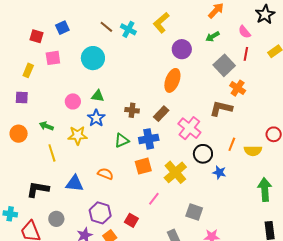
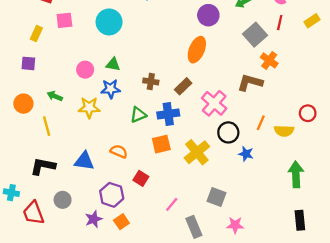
blue star: (96, 118) -> (111, 89), turned 30
yellow line: (52, 153) -> (47, 126), moved
pink line: (154, 199) -> (172, 204), moved
red square: (131, 220) -> (141, 178), moved

